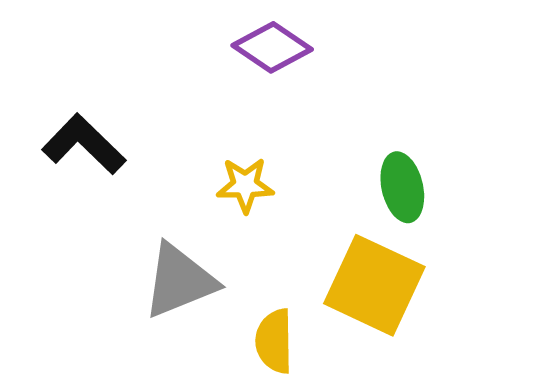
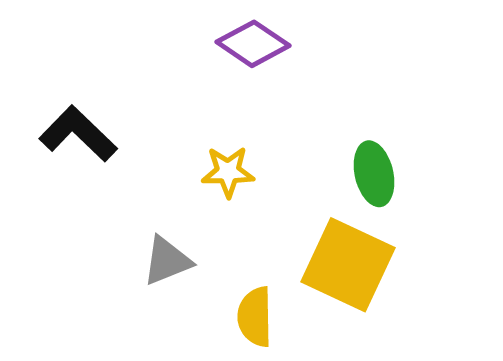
gray triangle: (180, 281) -> (167, 261), size x0.7

